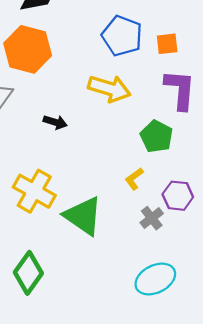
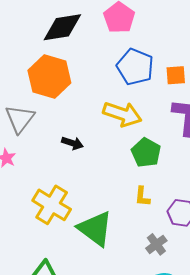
green pentagon: (156, 136) -> (146, 153), moved
yellow L-shape: (134, 179) -> (142, 196), turned -50
gray cross: (152, 218) -> (156, 244), moved

